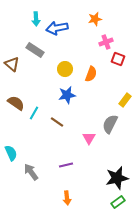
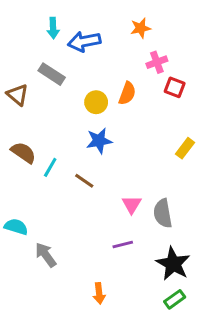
orange semicircle: (91, 74) -> (127, 93), moved
gray semicircle: (110, 124) -> (163, 213), moved, turned -36
cyan semicircle: (11, 153) -> (16, 227), turned -49
purple line: (66, 165) -> (123, 244), moved
black star: (117, 178) -> (173, 264), turned -30

